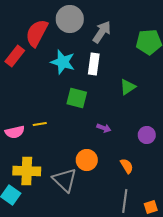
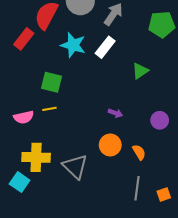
white rectangle: (94, 64) -> (105, 47), turned 30
green square: (77, 98) -> (52, 82), moved
orange circle: (87, 160) -> (110, 145), moved

